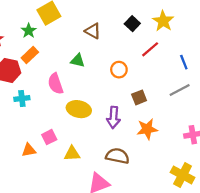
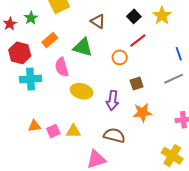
green star: (29, 31) -> (31, 18), moved
red line: (150, 49) -> (138, 40), moved
orange rectangle: (30, 55) -> (50, 40), moved
green triangle: (78, 60) -> (83, 47), size x1.5
cyan cross: (22, 99) -> (31, 79), size x1.5
pink square: (49, 137) -> (53, 131), moved

